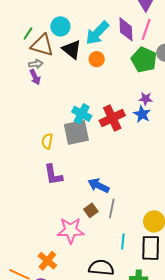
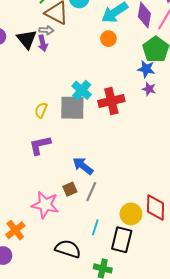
black triangle: (72, 49) -> (27, 39), moved
blue star: (142, 114) -> (146, 69), moved, turned -30
purple L-shape: (53, 175) -> (40, 145), turned 75

